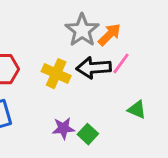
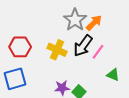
pink line: (121, 63) -> (98, 52), moved
black arrow: (94, 68) -> (83, 46), turned -50

